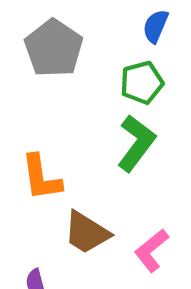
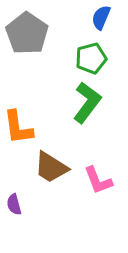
pink L-shape: (151, 250) -> (98, 180), turned -72

